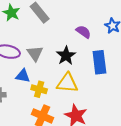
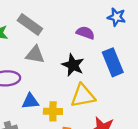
gray triangle: (35, 53) -> (35, 55), moved, turned -30

